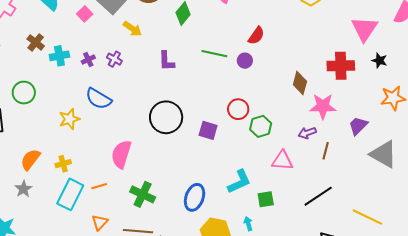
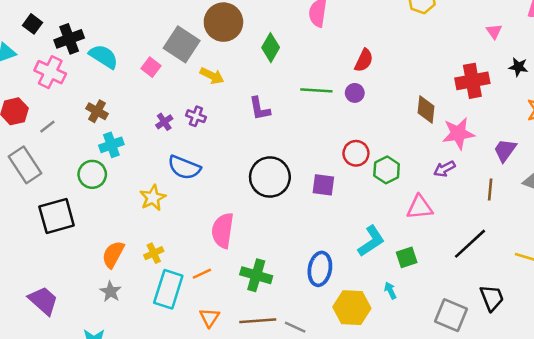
pink triangle: (364, 29) -> (494, 31), size x0.5
cyan cross: (59, 56) -> (111, 145), moved
brown line: (326, 151) -> (490, 189), moved

